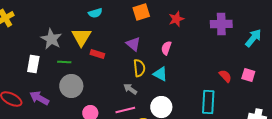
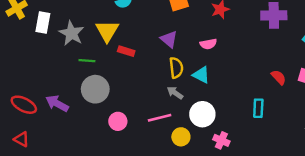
pink semicircle: (166, 48) -> (208, 44), turned -120
white rectangle: (33, 64) -> (43, 23), moved
gray arrow: (130, 89) -> (175, 93), moved
cyan rectangle: (208, 102) -> (258, 108), size x0.7

